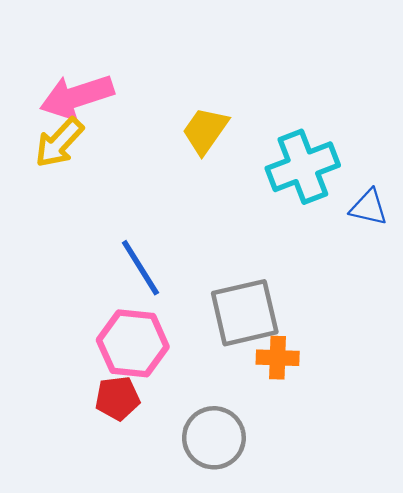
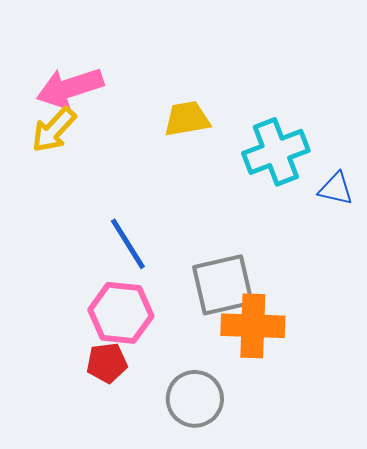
yellow trapezoid: (205, 131) -> (187, 119), turned 45
orange cross: (278, 358) -> (253, 326), size x1.6

